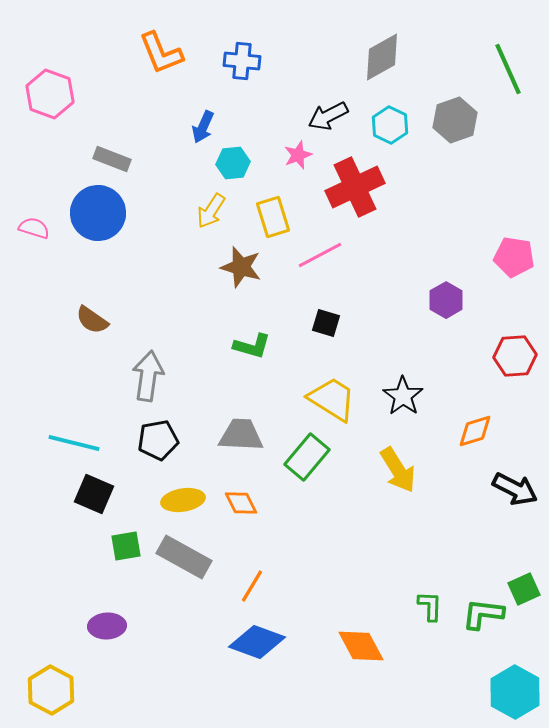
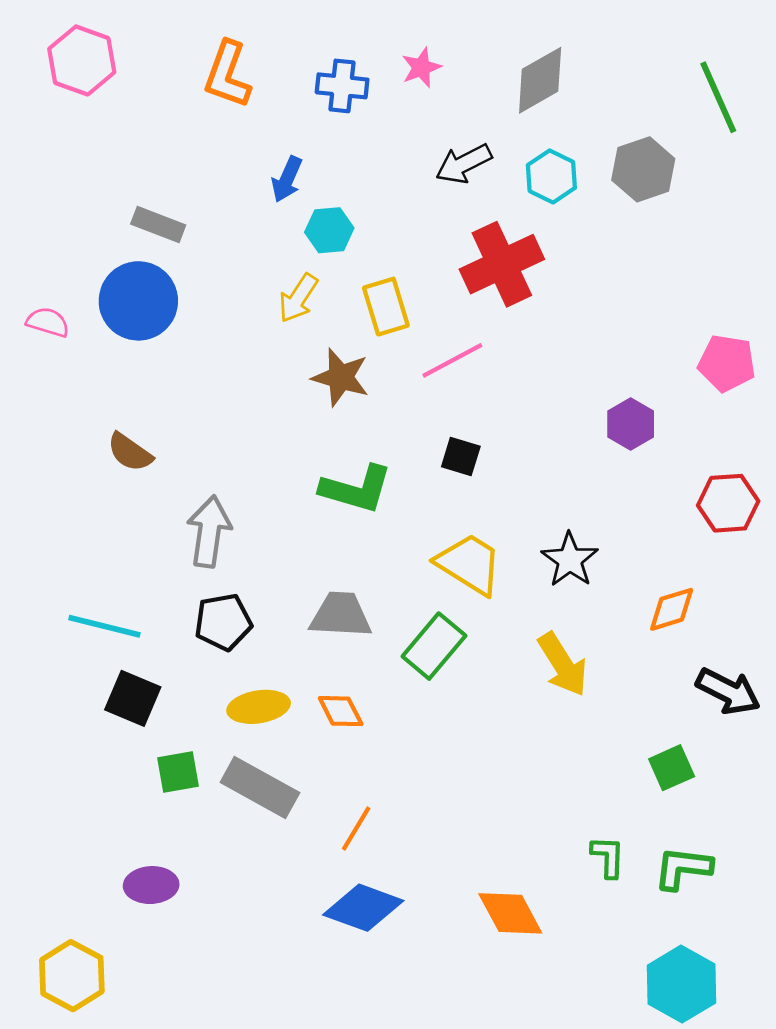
orange L-shape: (161, 53) -> (227, 75), turned 42
pink hexagon: (50, 94) -> (82, 60), moved
pink star: (298, 155) -> (421, 68), moved
green L-shape: (252, 346) -> (356, 489), size x1.4
green square: (524, 589) -> (672, 768), moved
cyan hexagon: (515, 692) -> (681, 984), moved

